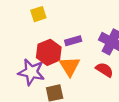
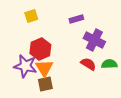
purple rectangle: (73, 41) -> (76, 19), moved
orange triangle: (70, 66) -> (44, 68), moved

